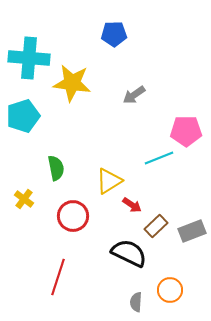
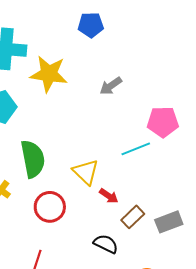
green semicircle: (56, 168) -> (33, 159), size x1.5
yellow triangle: (109, 181) -> (86, 172), turned -44
black semicircle: (129, 253) -> (106, 244), size x0.7

